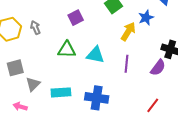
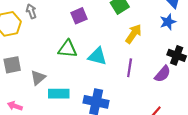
blue star: (146, 18) -> (168, 22), moved
gray arrow: (35, 28) -> (31, 11), moved
gray triangle: (33, 84) -> (38, 78), moved

